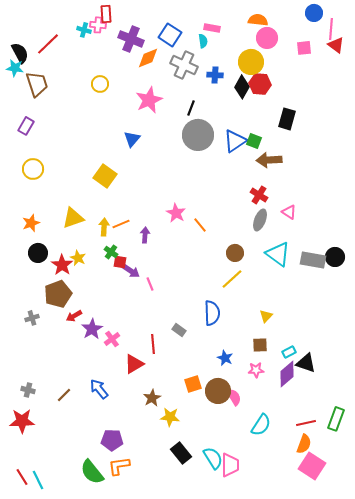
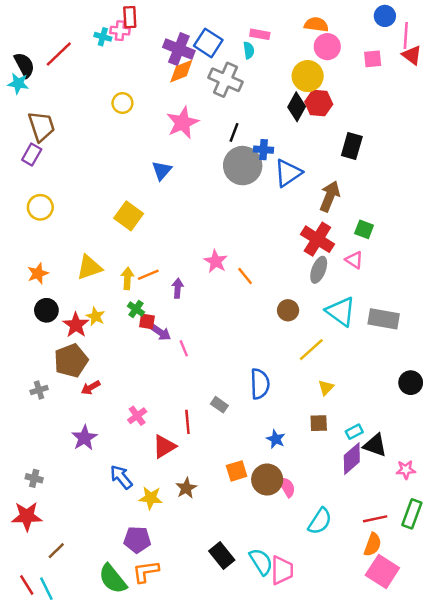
purple cross: (131, 39) -> (179, 49), moved
blue cross: (215, 75) -> (263, 150), moved
brown trapezoid: (37, 84) -> (42, 126), moved
green square: (254, 141) -> (364, 229), moved
brown arrow: (269, 160) -> (330, 196), turned 115
red cross: (259, 195) -> (317, 239), size x1.5
black circle: (335, 257) -> (411, 383), moved
yellow line: (232, 279) -> (311, 350), moved
purple star: (92, 329) -> (84, 438), moved
pink star: (256, 370) -> (406, 470), moved
brown line: (64, 395) -> (56, 551), moved
yellow star: (170, 417) -> (151, 498), moved

